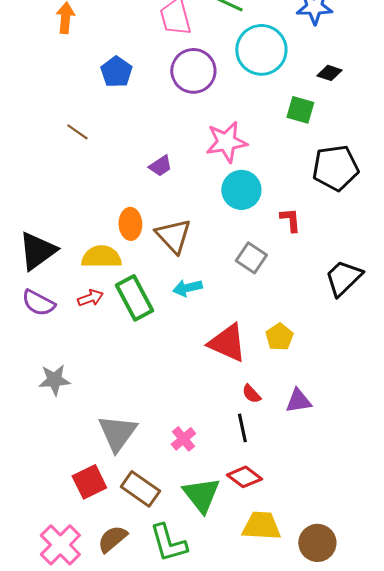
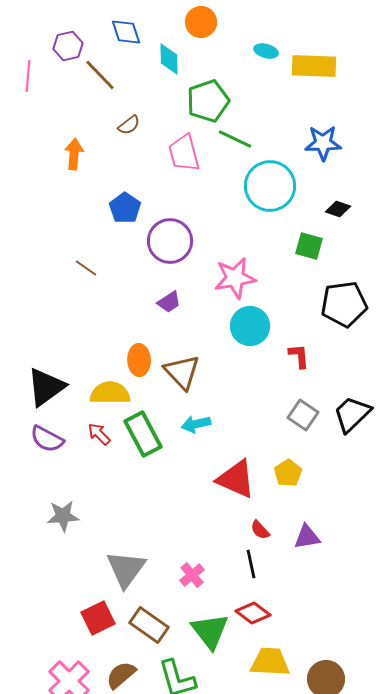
purple circle: (193, 71) -> (170, 241), moved
gray square: (251, 258) -> (303, 415), moved
red arrow: (90, 298) -> (99, 434), turned -115

